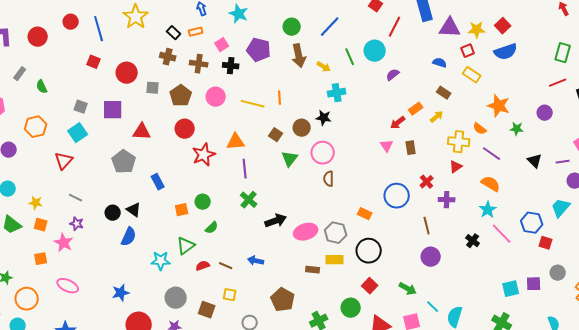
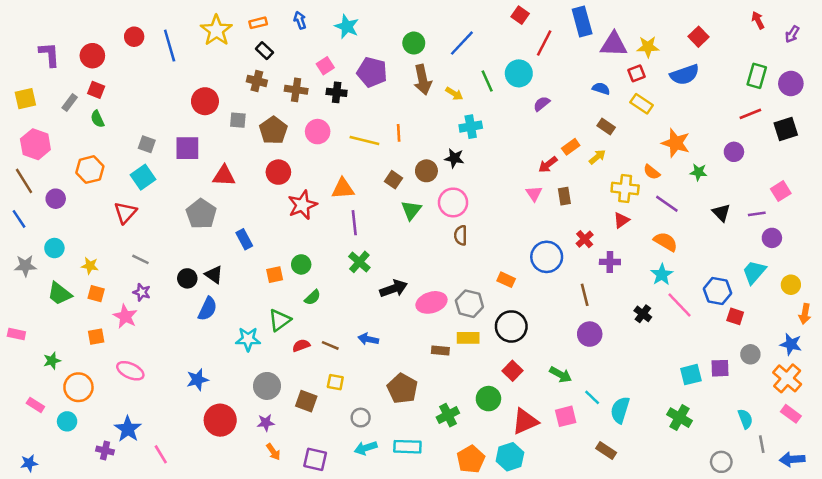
red square: (503, 26) -> (698, 37), moved
orange rectangle: (196, 32) -> (258, 23), moved
red square: (94, 62) -> (96, 90), moved

